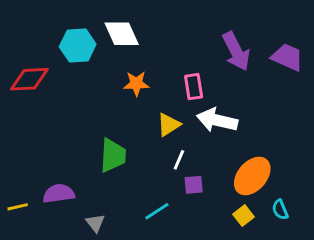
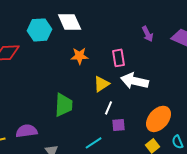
purple arrow: (236, 51) -> (148, 34), size x0.6

